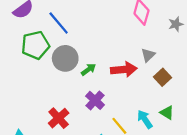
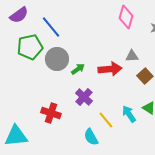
gray triangle: (148, 55) -> (132, 56), turned 40
red cross: (59, 118) -> (51, 113), turned -30

